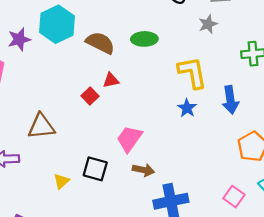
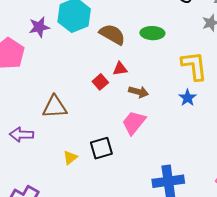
black square: (95, 169) -> (101, 148), turned -35
brown arrow: (143, 170) -> (139, 92), moved

